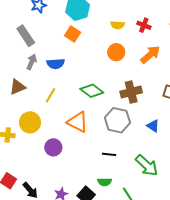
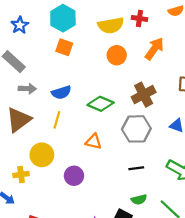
yellow semicircle: (118, 25) -> (111, 25), size x1.6
gray arrow: (32, 62) -> (27, 89), turned 84
blue semicircle: (56, 64) -> (61, 92), moved
brown triangle: (17, 87) -> (19, 120), size x1.4
orange triangle: (78, 122) -> (94, 141), size x0.7

